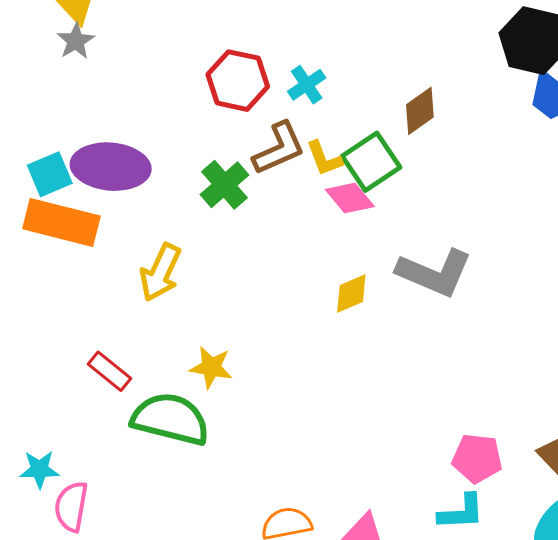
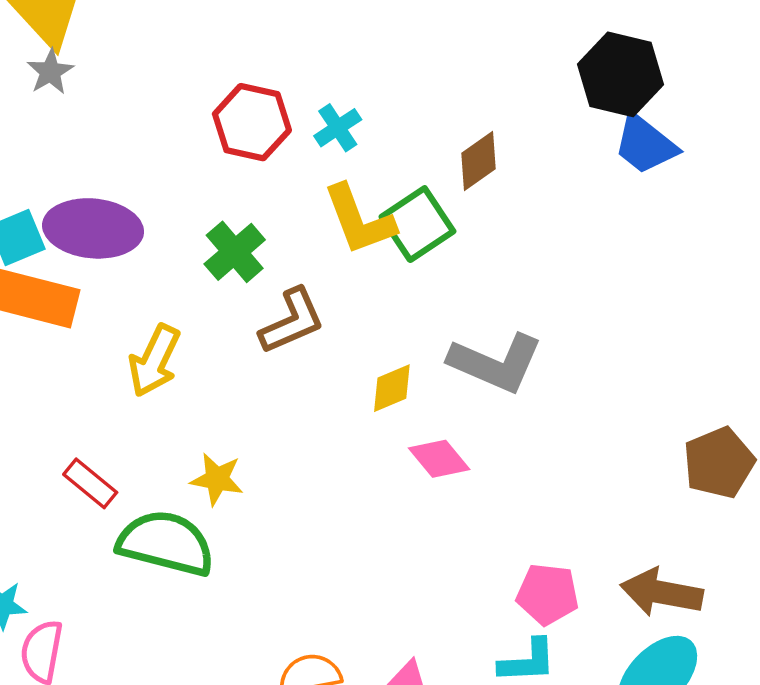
brown L-shape: (279, 148) -> (292, 321), moved
yellow L-shape: (324, 159) -> (359, 220), size x1.6
pink diamond: (350, 198) -> (439, 459), moved

